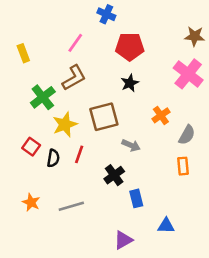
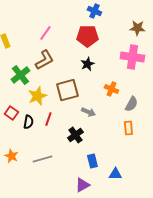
blue cross: (106, 14) -> (94, 11), moved
pink cross: (188, 74) -> (132, 57), turned -30
orange cross: (161, 115) -> (111, 89), turned -32
blue rectangle: (136, 198) -> (92, 161), moved

